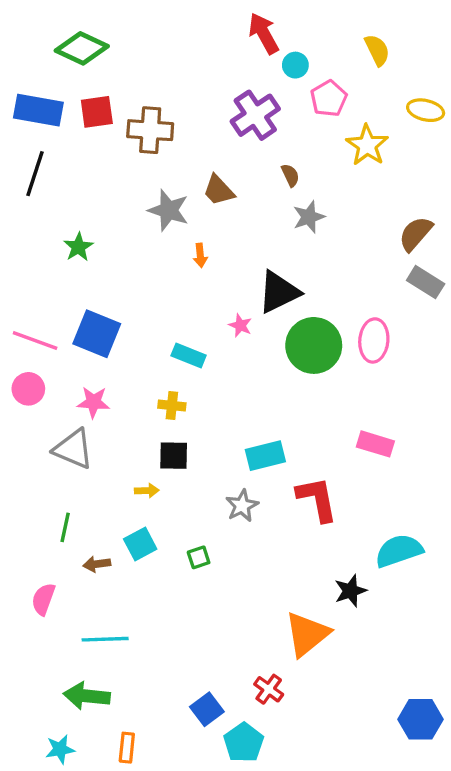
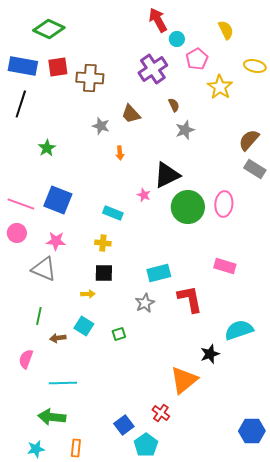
gray star: (169, 210) -> (101, 126), size x0.7
cyan square: (140, 544) -> (84, 326), turned -30

